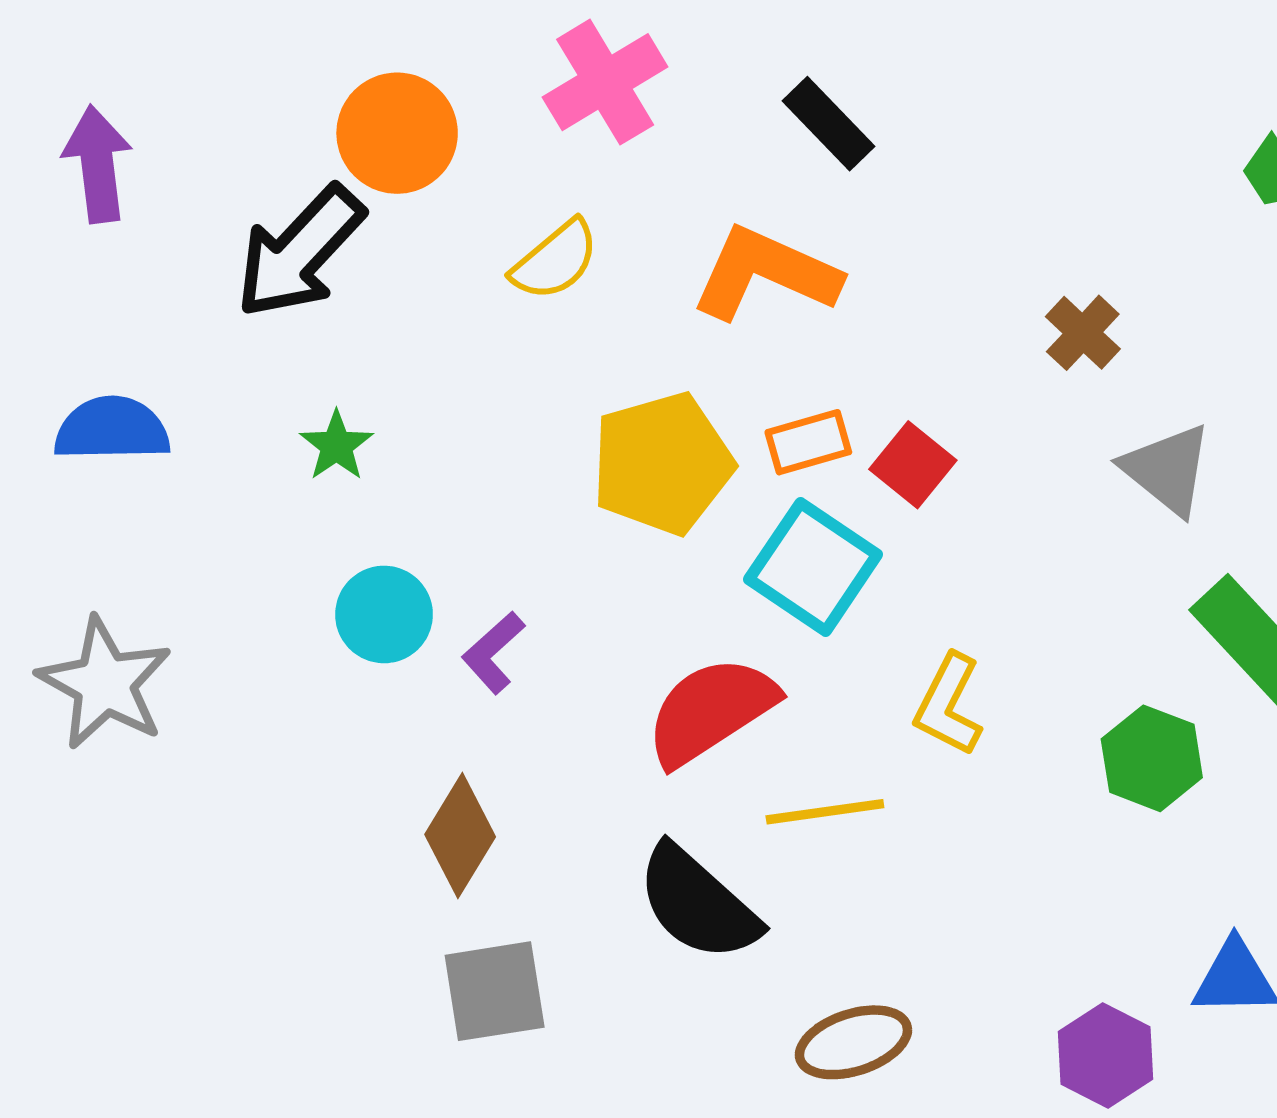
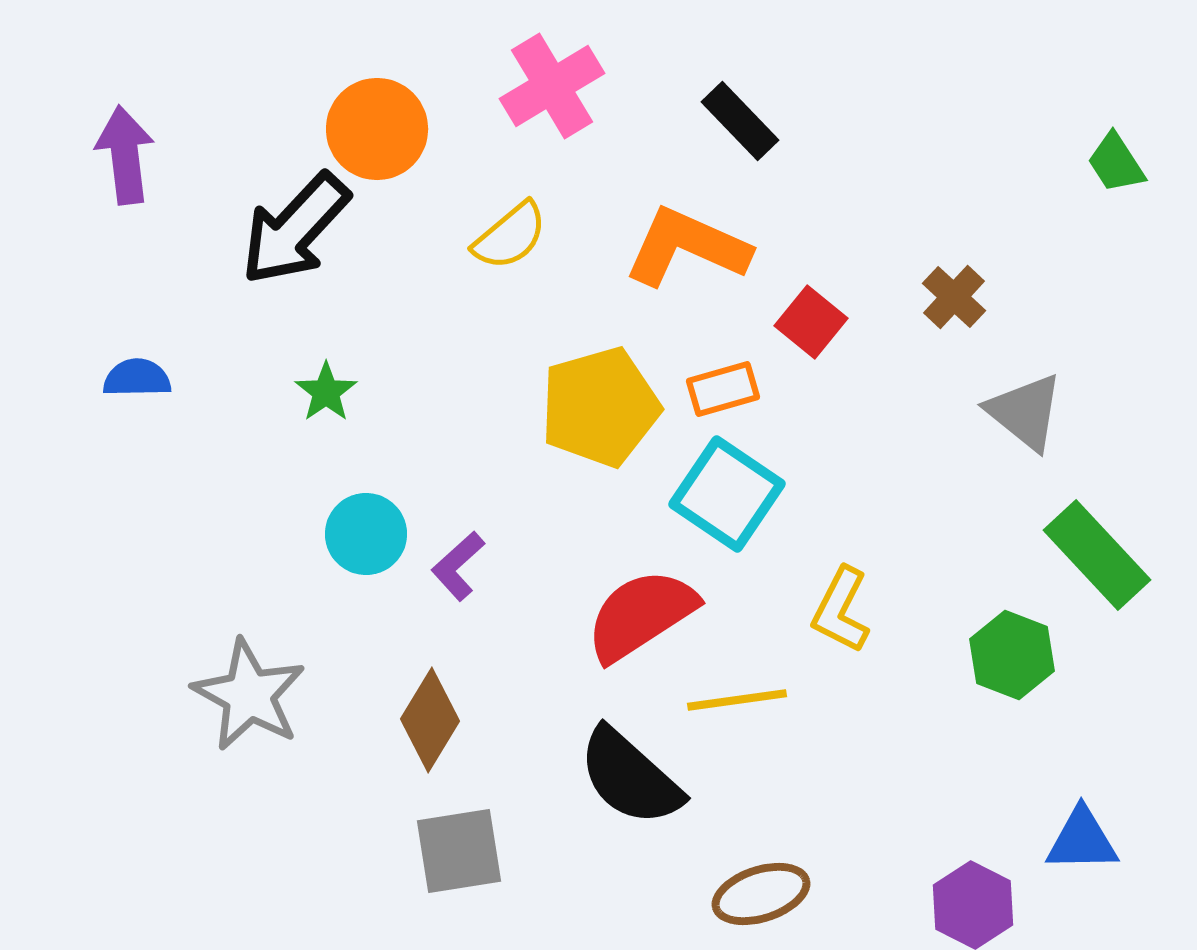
blue semicircle: (112, 429) -> (137, 378), size x0.7
red square: (913, 465) -> (811, 322), moved
gray star: (105, 683) -> (249, 695), moved

